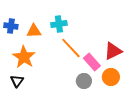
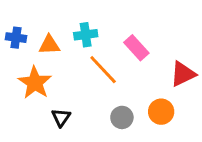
red triangle: (113, 51) -> (183, 74), moved
pink rectangle: (92, 62) -> (136, 48), moved
black triangle: (17, 81) -> (61, 117), moved

